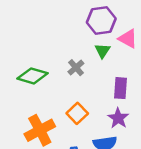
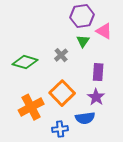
orange square: (77, 113) -> (62, 93), size x1.4

